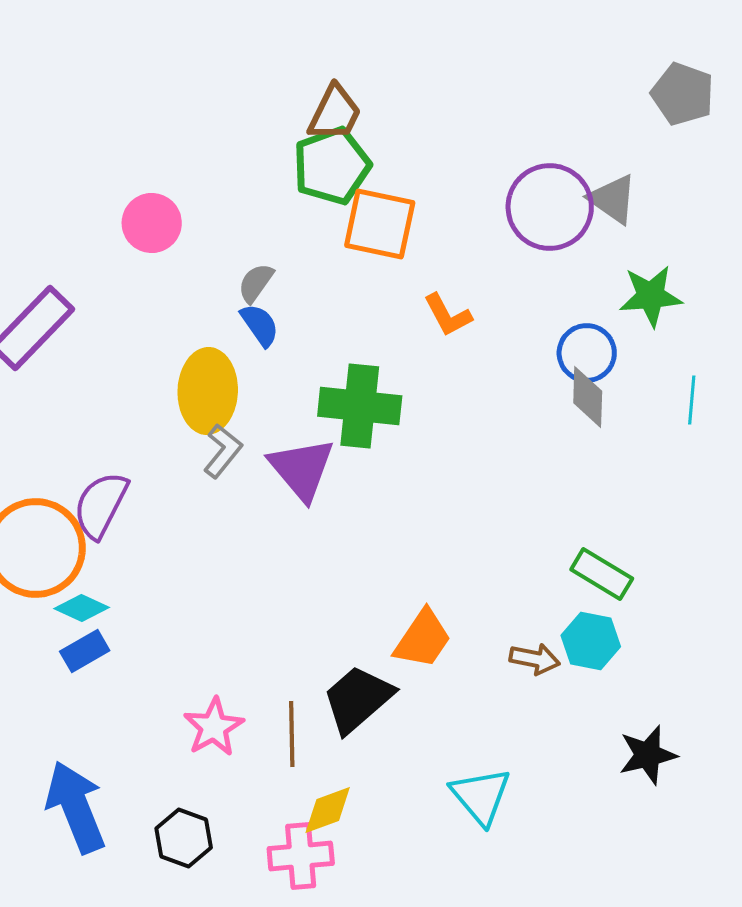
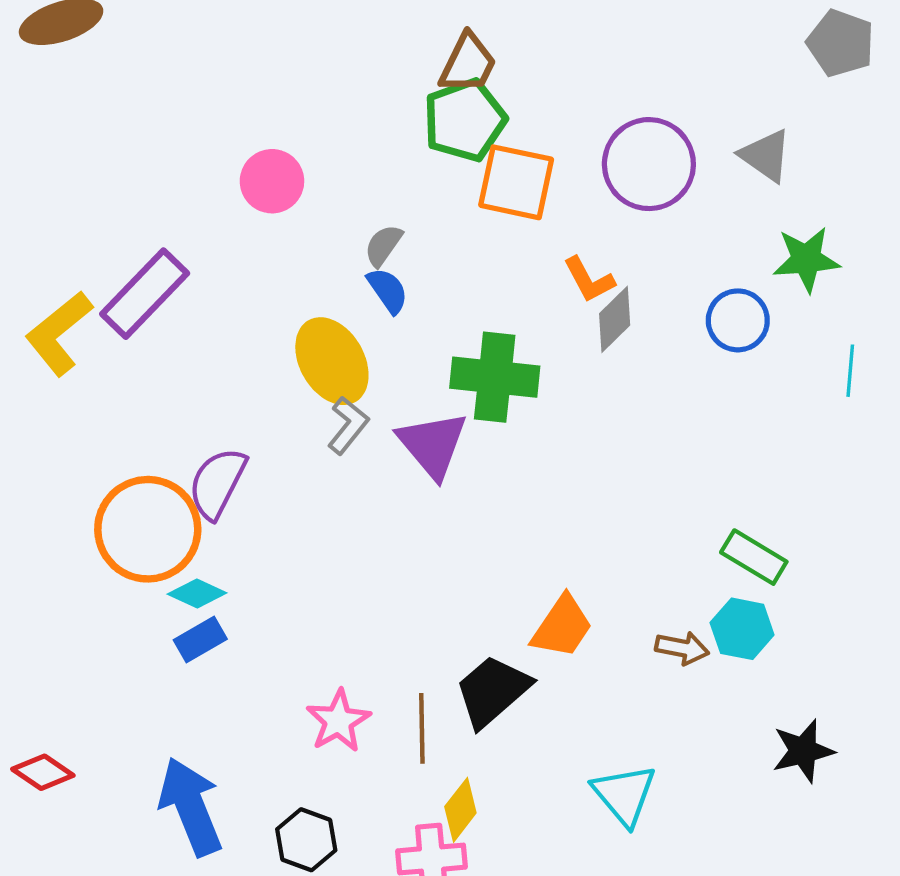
purple circle: (550, 207) -> (649, 164), moved
yellow ellipse: (208, 391) -> (332, 361), turned -32
gray diamond: (588, 397) -> (615, 319), moved, turned 44
yellow diamond: (328, 810) -> (460, 810), turned -32

